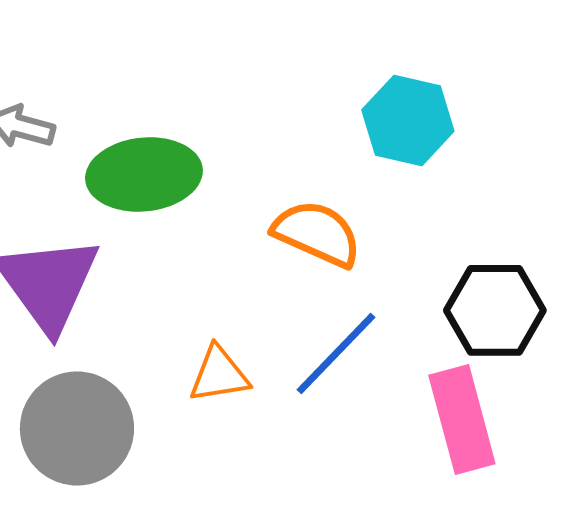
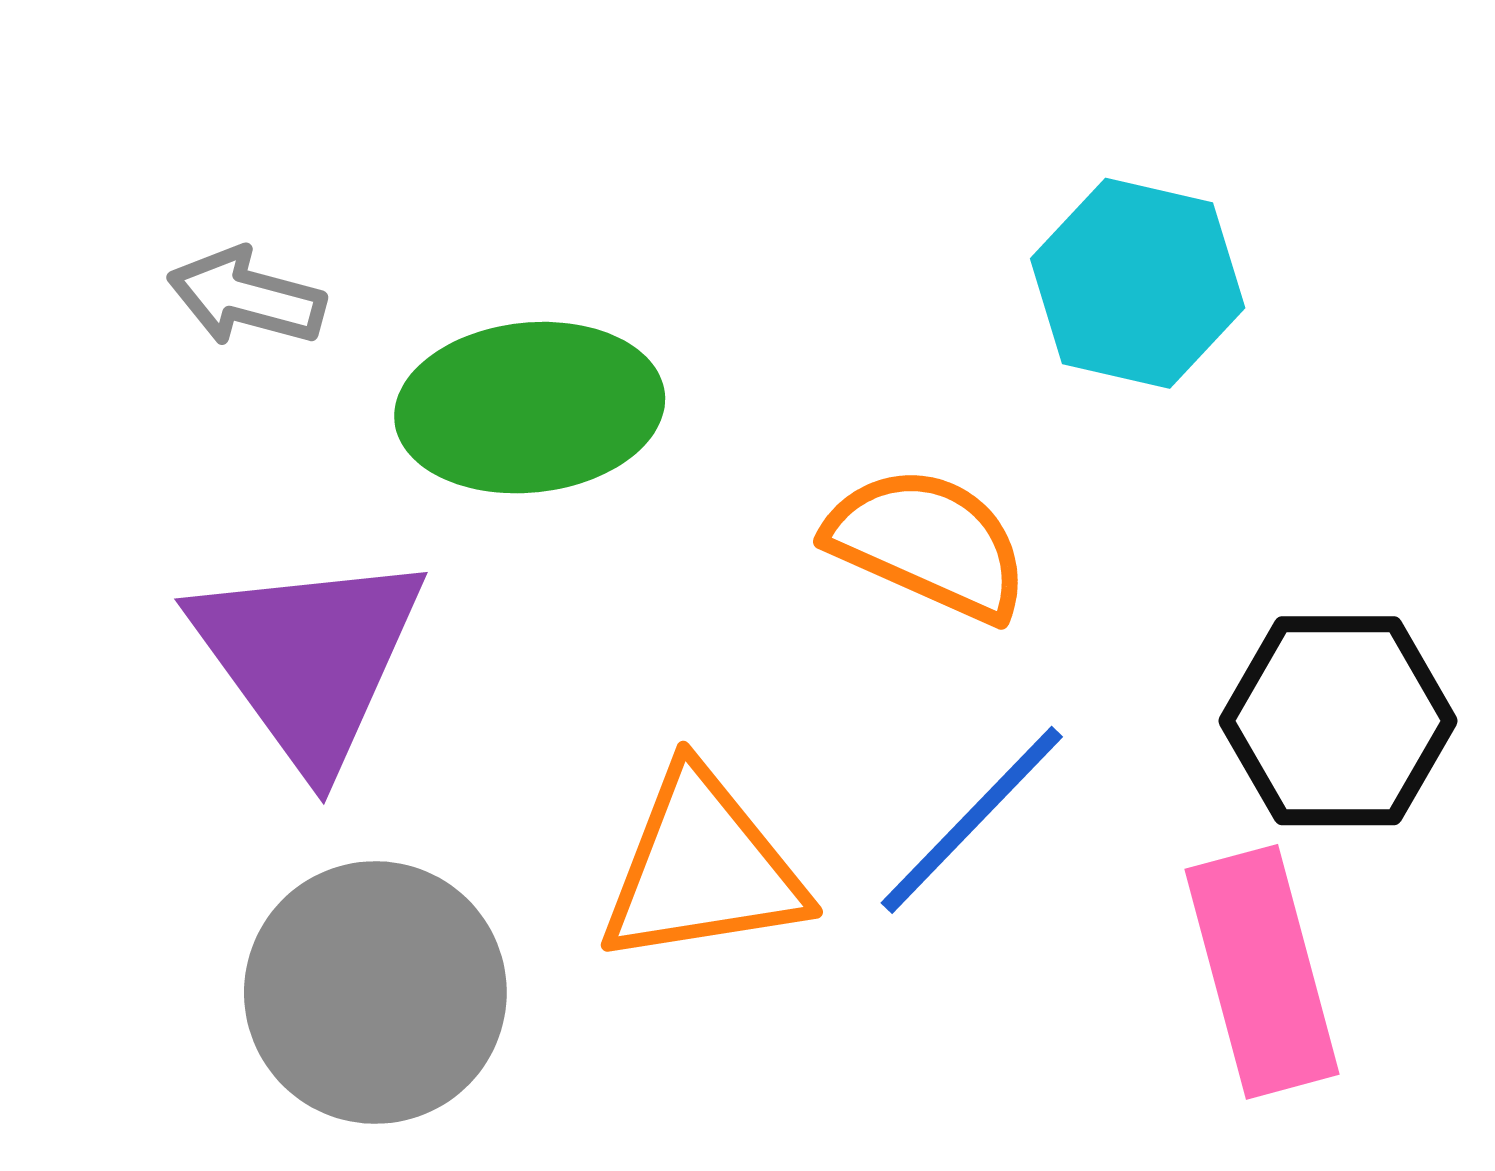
orange triangle: (219, 374) -> (702, 868), size x1.5

